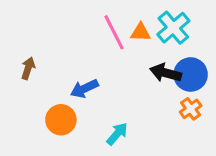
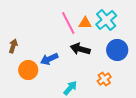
black arrow: (166, 73) -> (80, 49), moved
orange cross: (191, 109) -> (104, 79), moved
orange circle: (61, 120) -> (28, 70), moved

